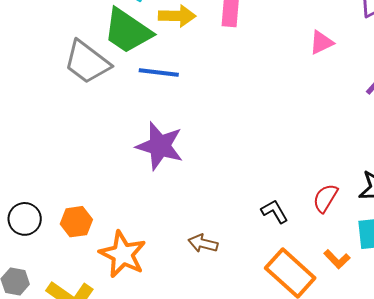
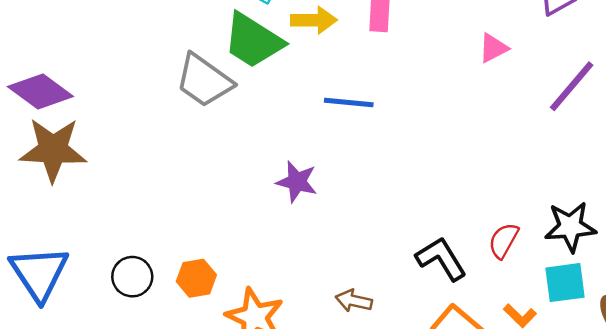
blue line: (159, 73) -> (349, 102), moved
purple star: (160, 146) -> (297, 182), size x0.7
black L-shape: (275, 211) -> (441, 259), size x1.5

